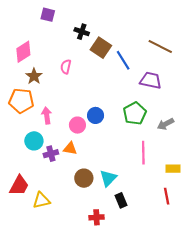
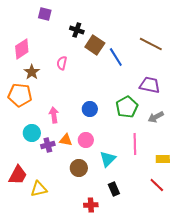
purple trapezoid: (151, 80) -> (150, 85), moved
pink arrow: (47, 115) -> (54, 115), moved
pink circle: (77, 125) -> (86, 140), moved
cyan triangle: (108, 178) -> (108, 159), moved
red line: (167, 196) -> (157, 185), turned -35

